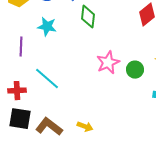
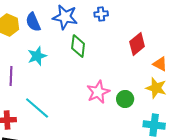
cyan star: (47, 27) -> (37, 56), turned -30

